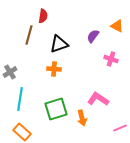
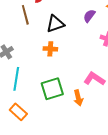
brown line: (29, 35) -> (25, 15), turned -30

